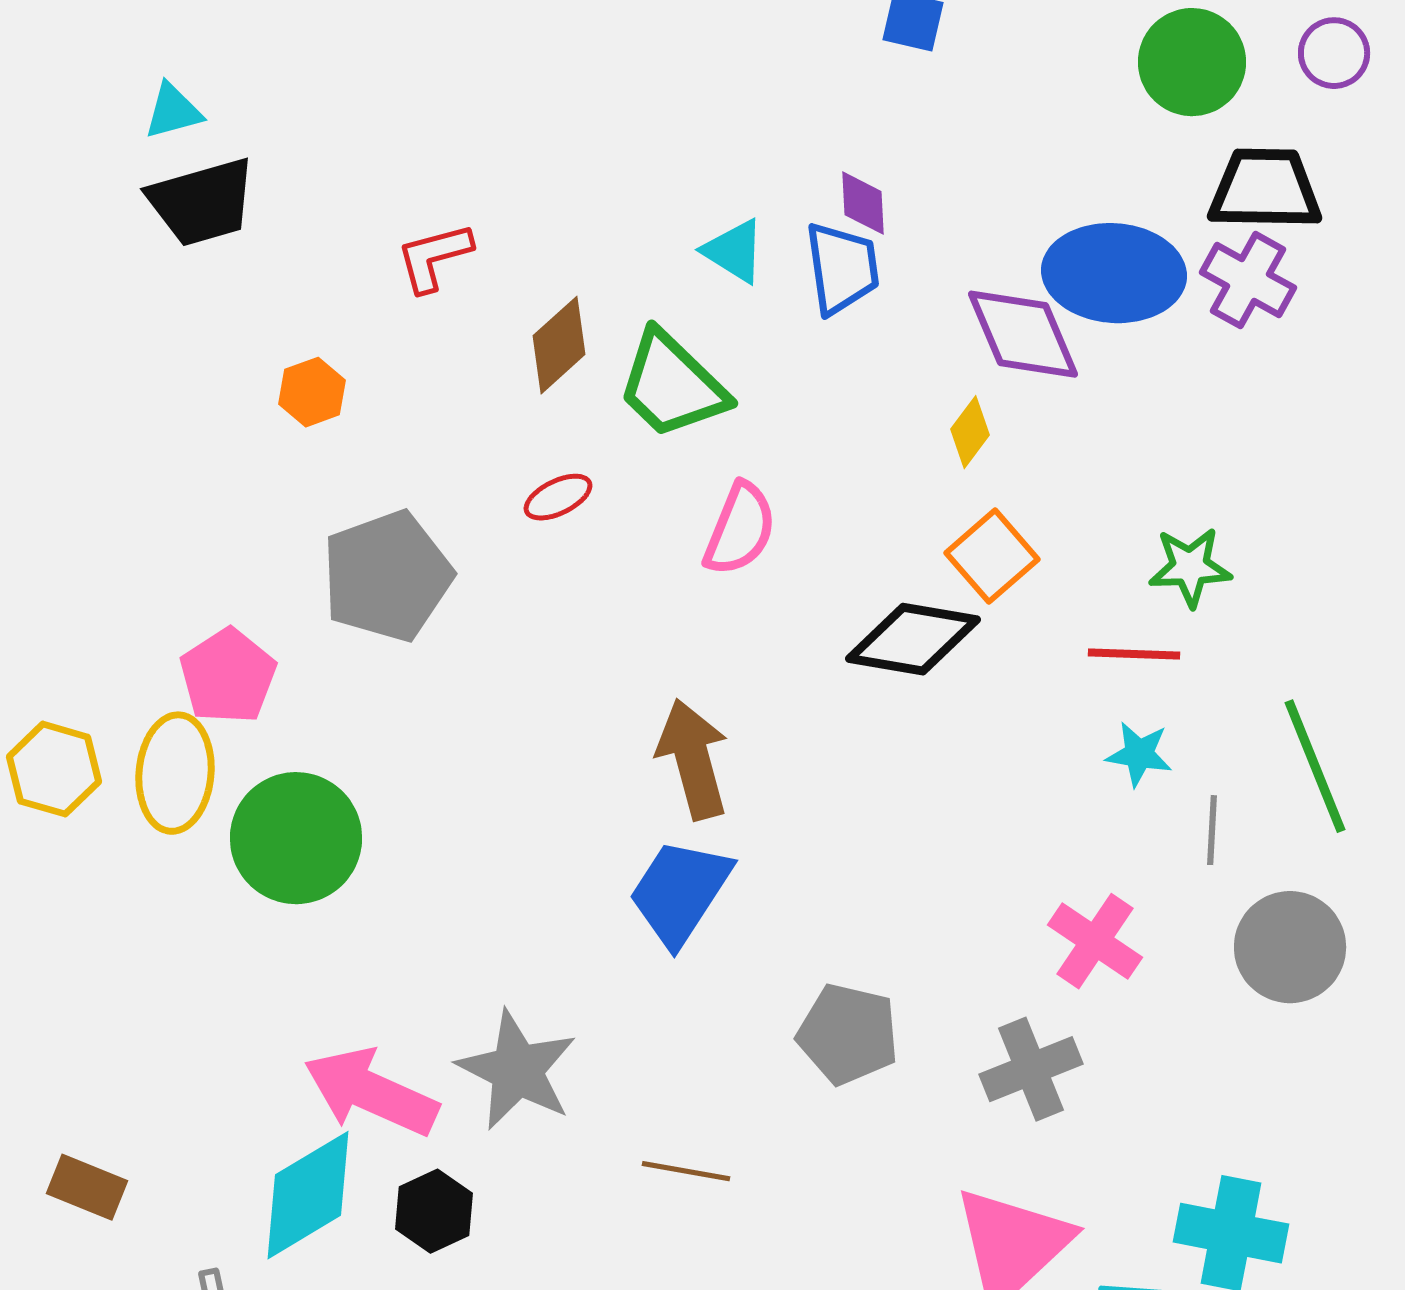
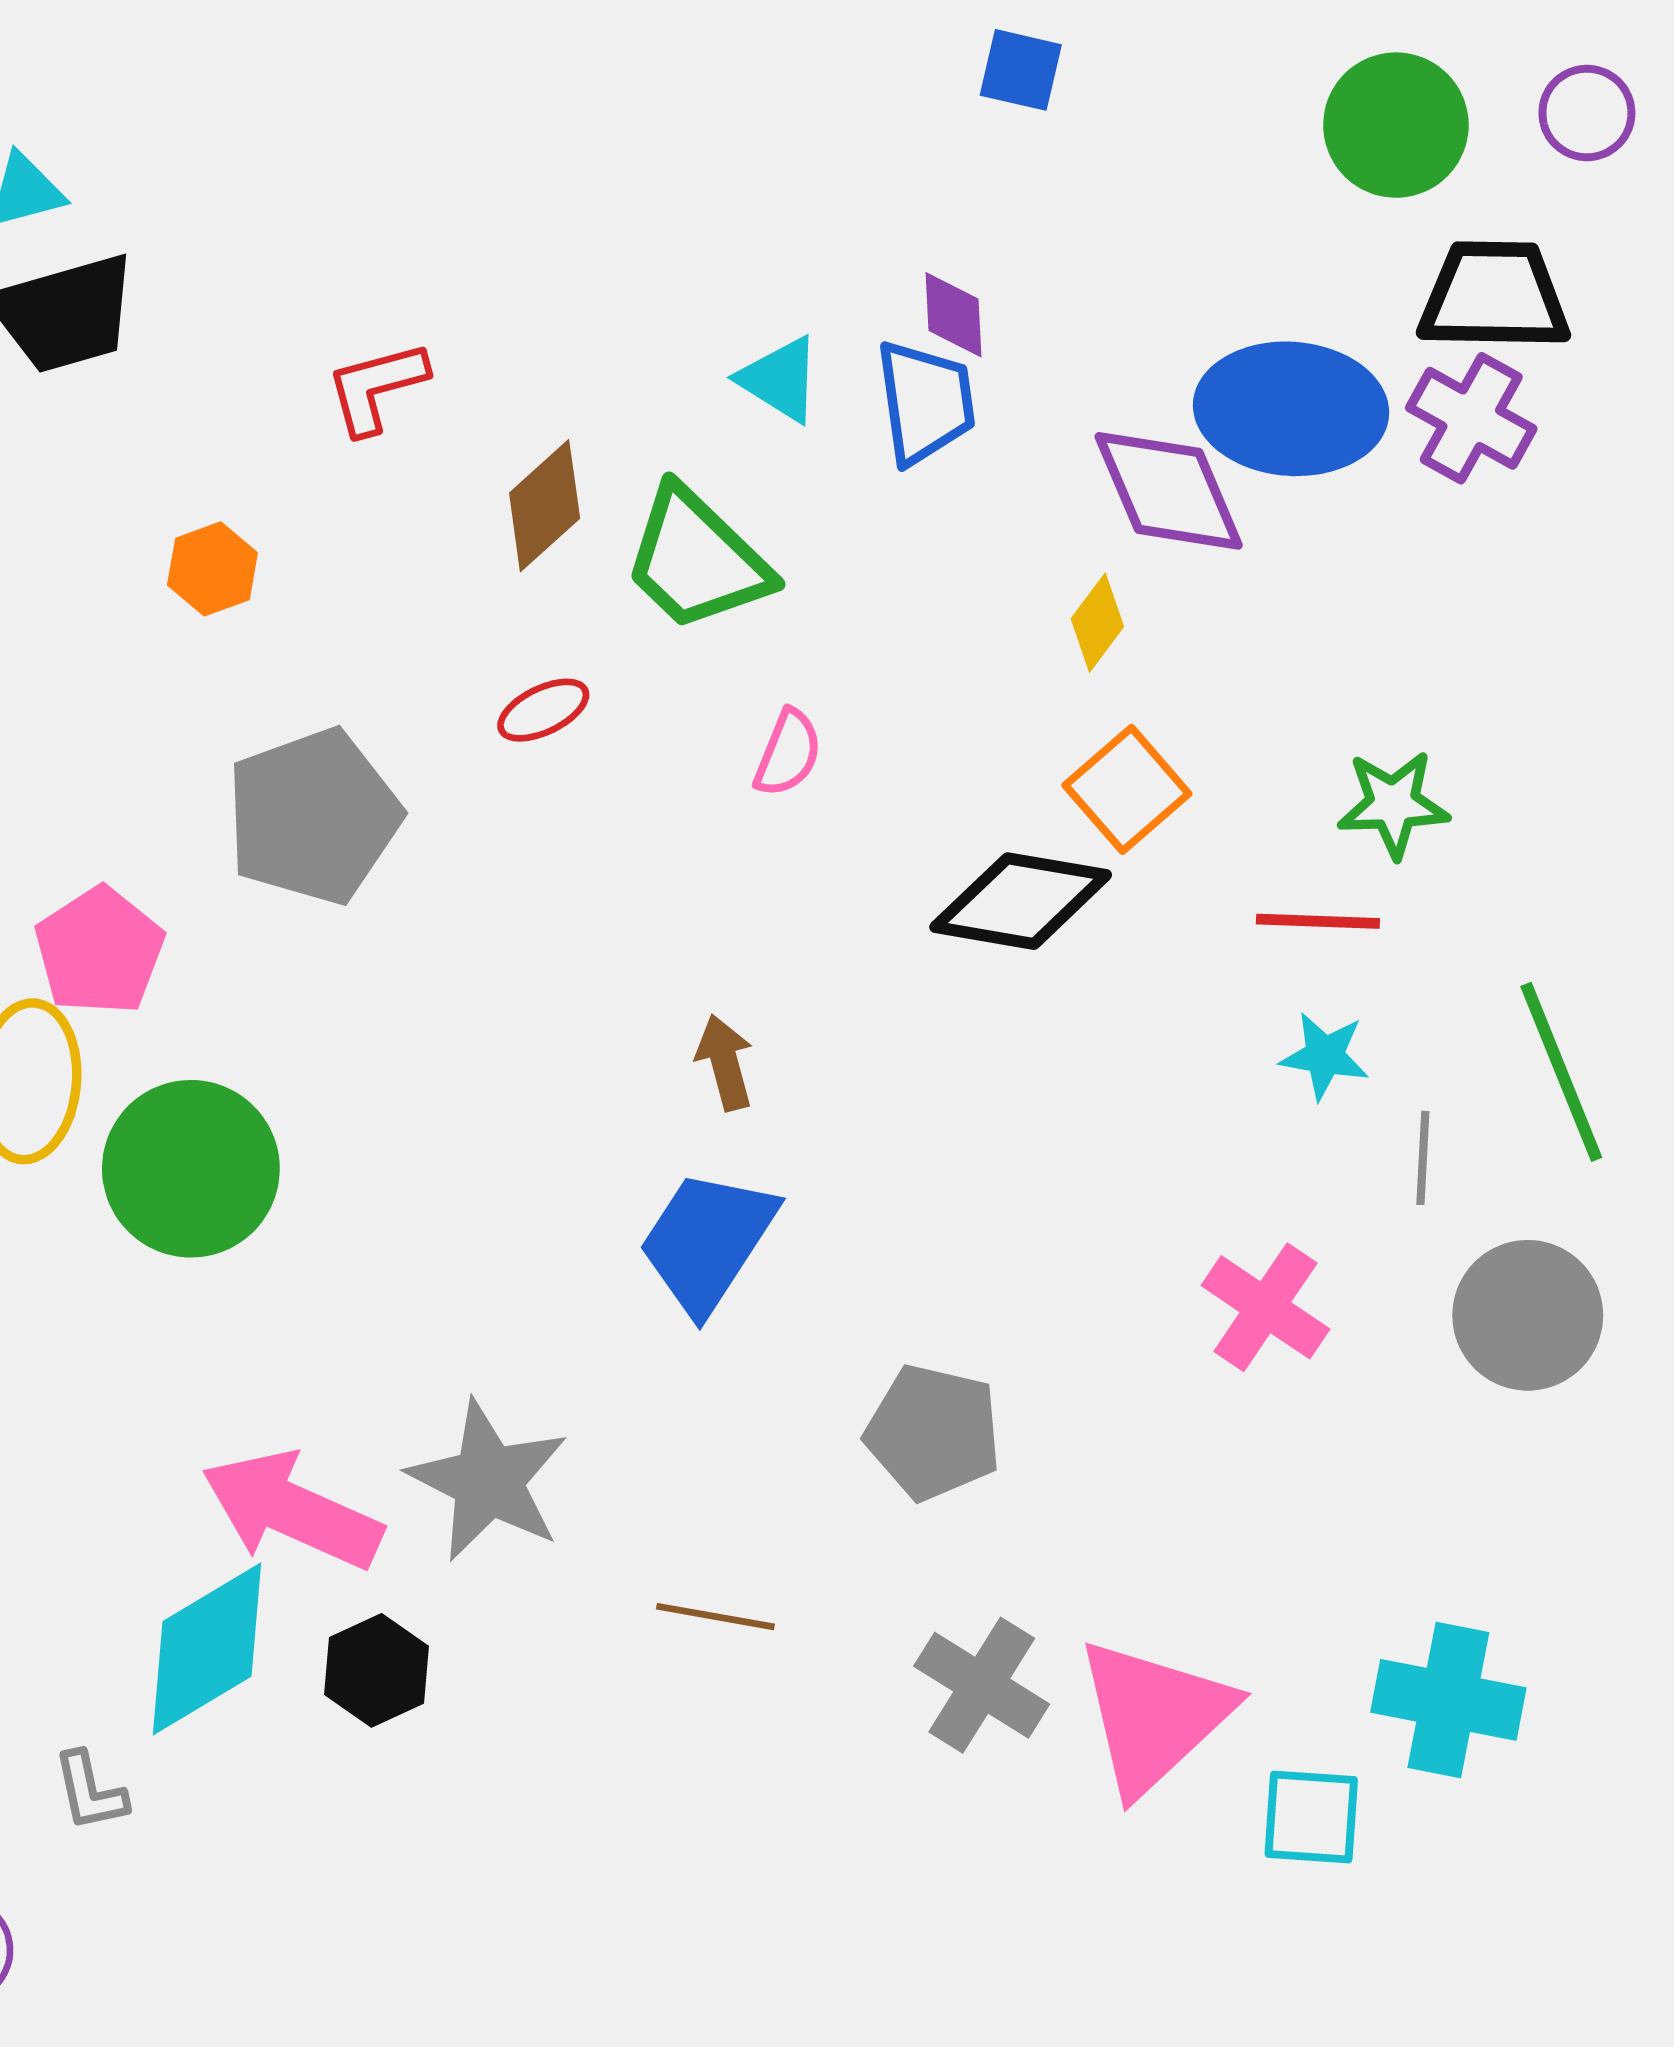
pink semicircle: (740, 529) -> (788, 753), size x0.7
brown arrow: (693, 759) -> (725, 1062), size x0.6
gray cross: (1031, 1069) -> (982, 1685), moved, turned -36

